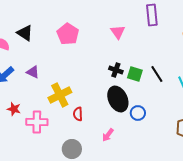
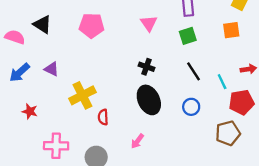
pink pentagon: (68, 34) -> (92, 26), turned -30
green square: (135, 74) -> (188, 36), moved, turned -35
blue circle: (138, 113) -> (191, 107), moved
pink cross: (37, 122) -> (56, 146), moved

